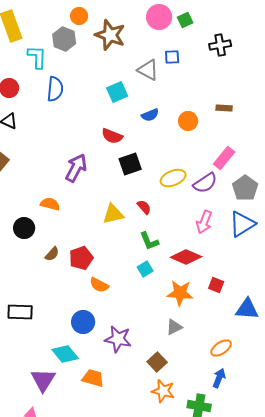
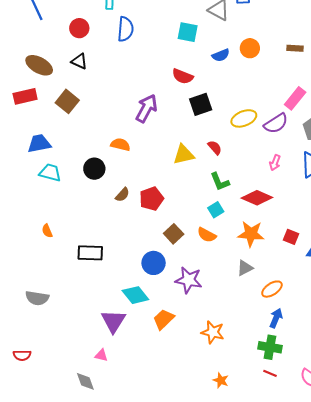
cyan square: (117, 92) -> (188, 32), turned 35
orange circle: (188, 121) -> (250, 48), moved
pink arrow: (204, 222) -> (275, 163), size x0.7
orange semicircle: (99, 285) -> (207, 235), moved
red square: (216, 285) -> (291, 237), moved
orange ellipse: (221, 348) -> (272, 289), moved
brown square: (157, 362) -> (174, 234), moved
orange trapezoid: (93, 378) -> (164, 319), turned -60
blue arrow: (219, 378) -> (276, 318), moved
orange star: (163, 391) -> (213, 332), moved

